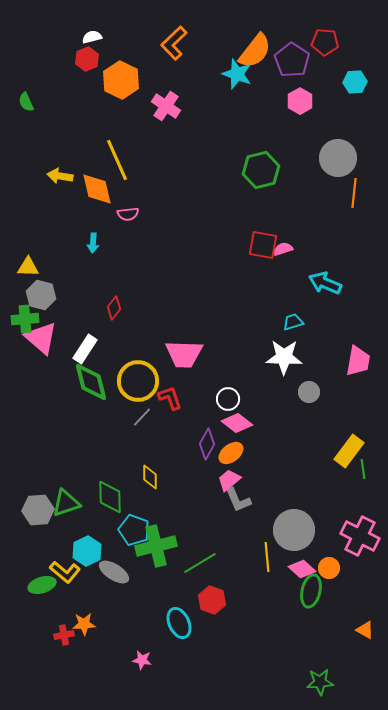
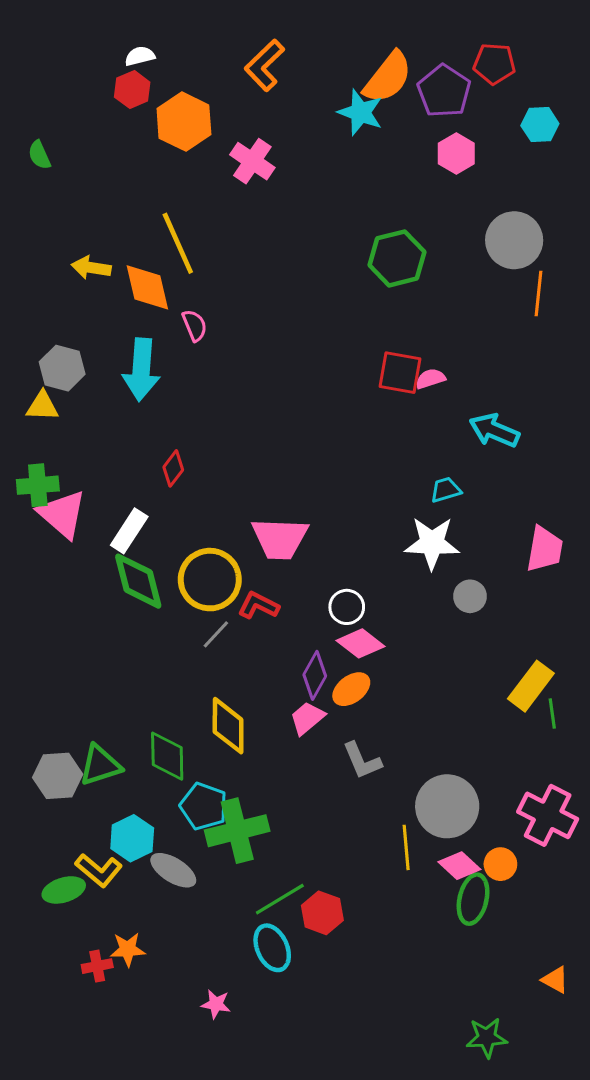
pink semicircle: (128, 214) -> (195, 325), turned -105
cyan arrow: (93, 243) -> (141, 370), size x2.0
gray hexagon: (41, 295) -> (62, 368), moved
red L-shape: (170, 398) -> (258, 605), turned -44
yellow diamond: (150, 477) -> (228, 726), size x1.5
pink trapezoid: (229, 480) -> (307, 718), moved
green line: (200, 563) -> (280, 899), moved
orange triangle: (365, 630) -> (555, 980), moved

